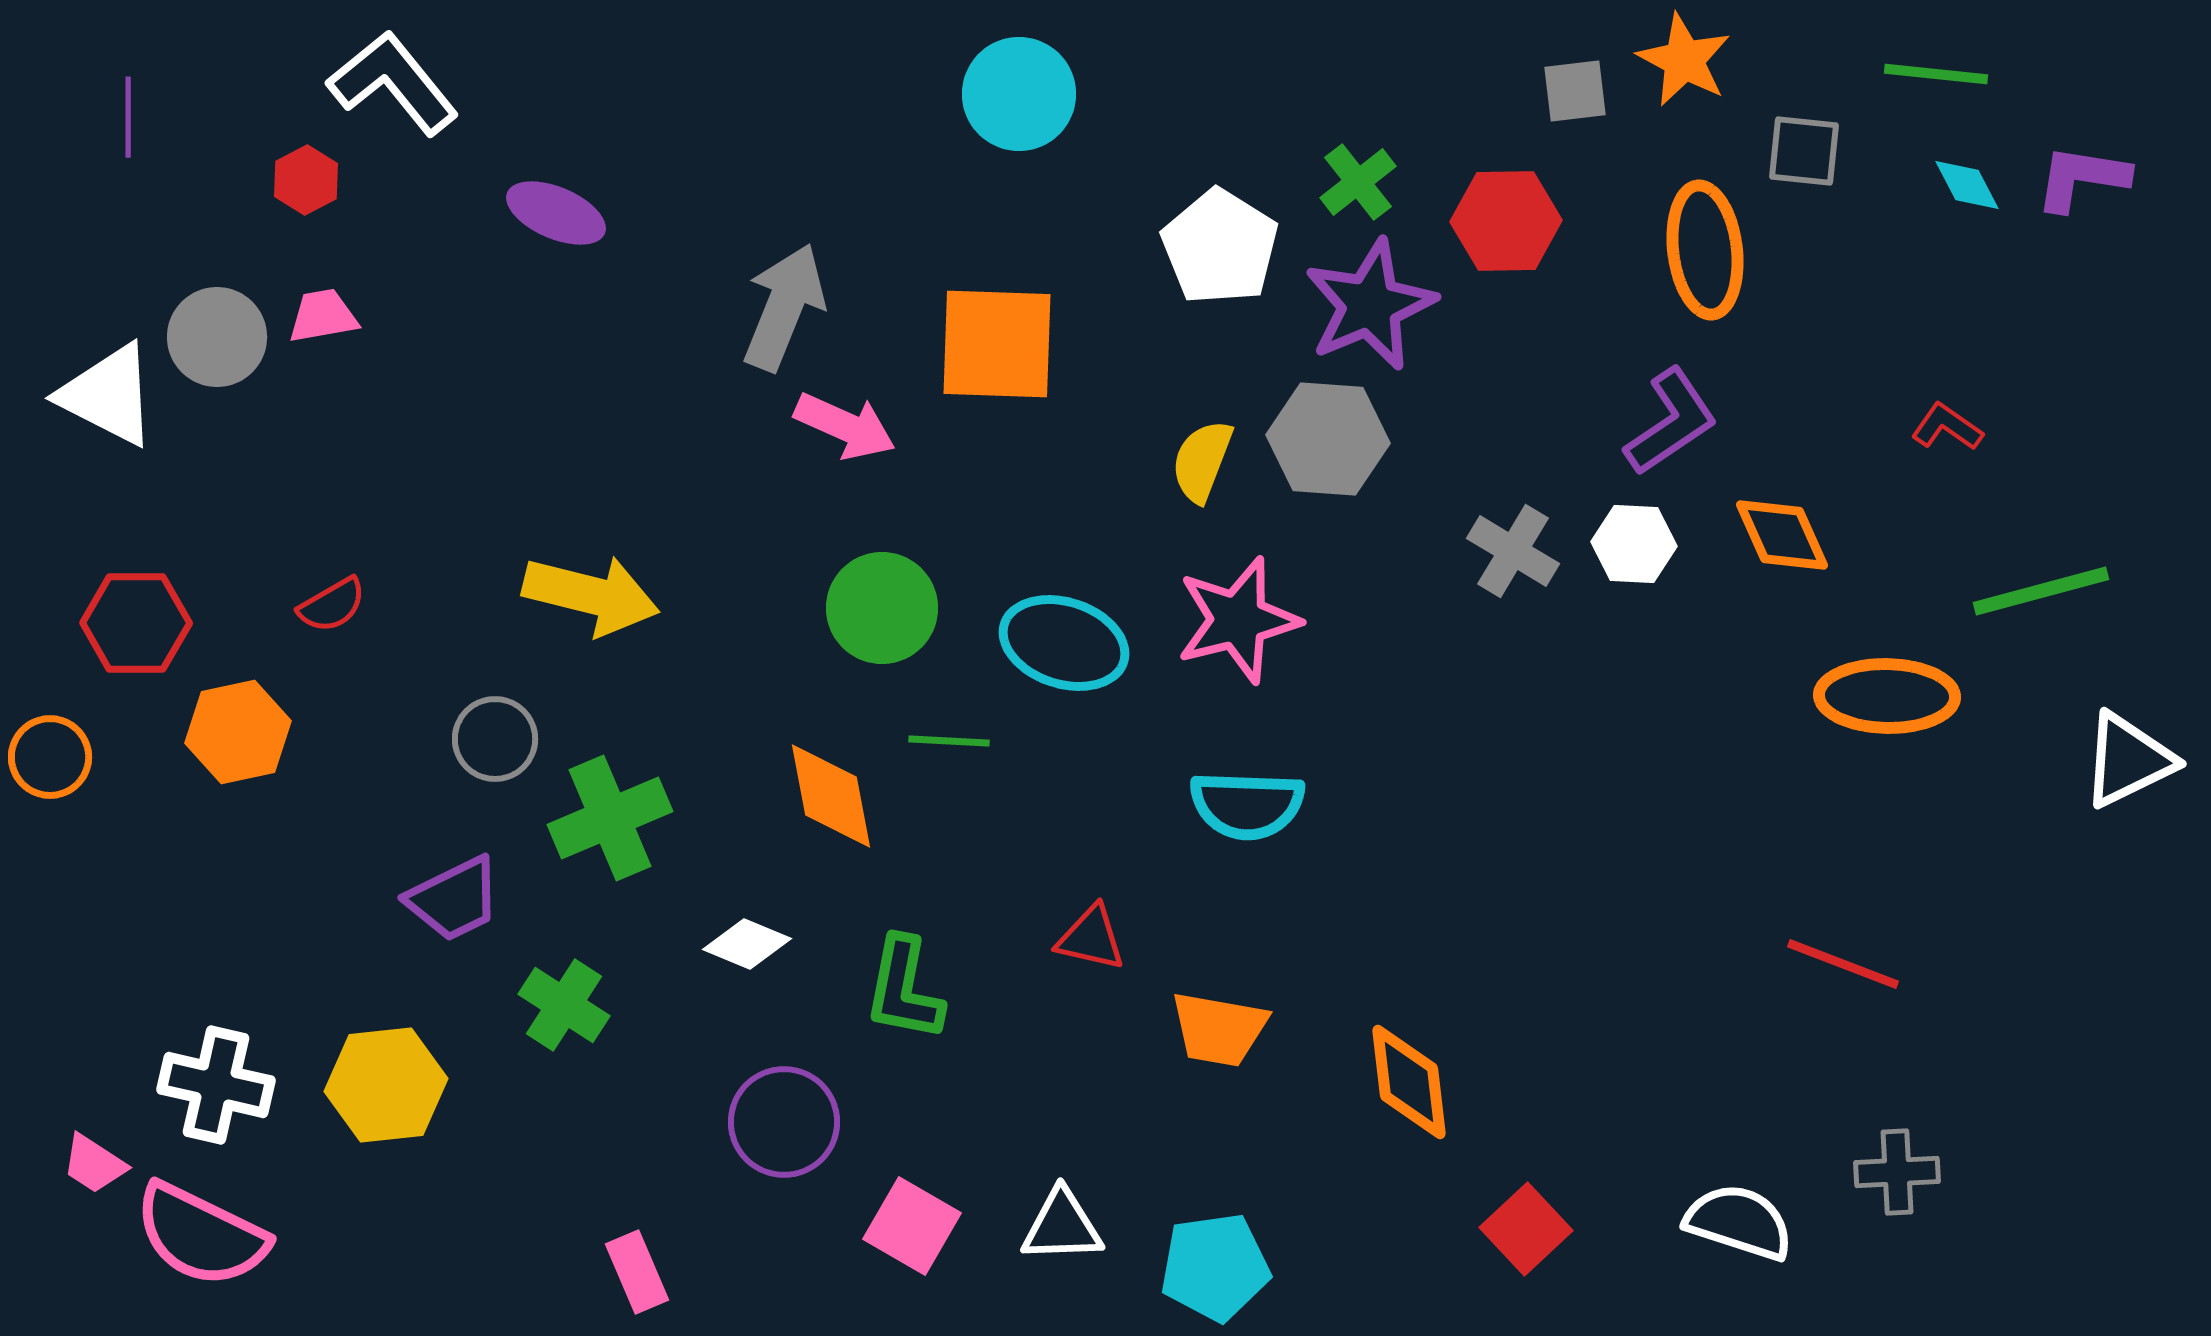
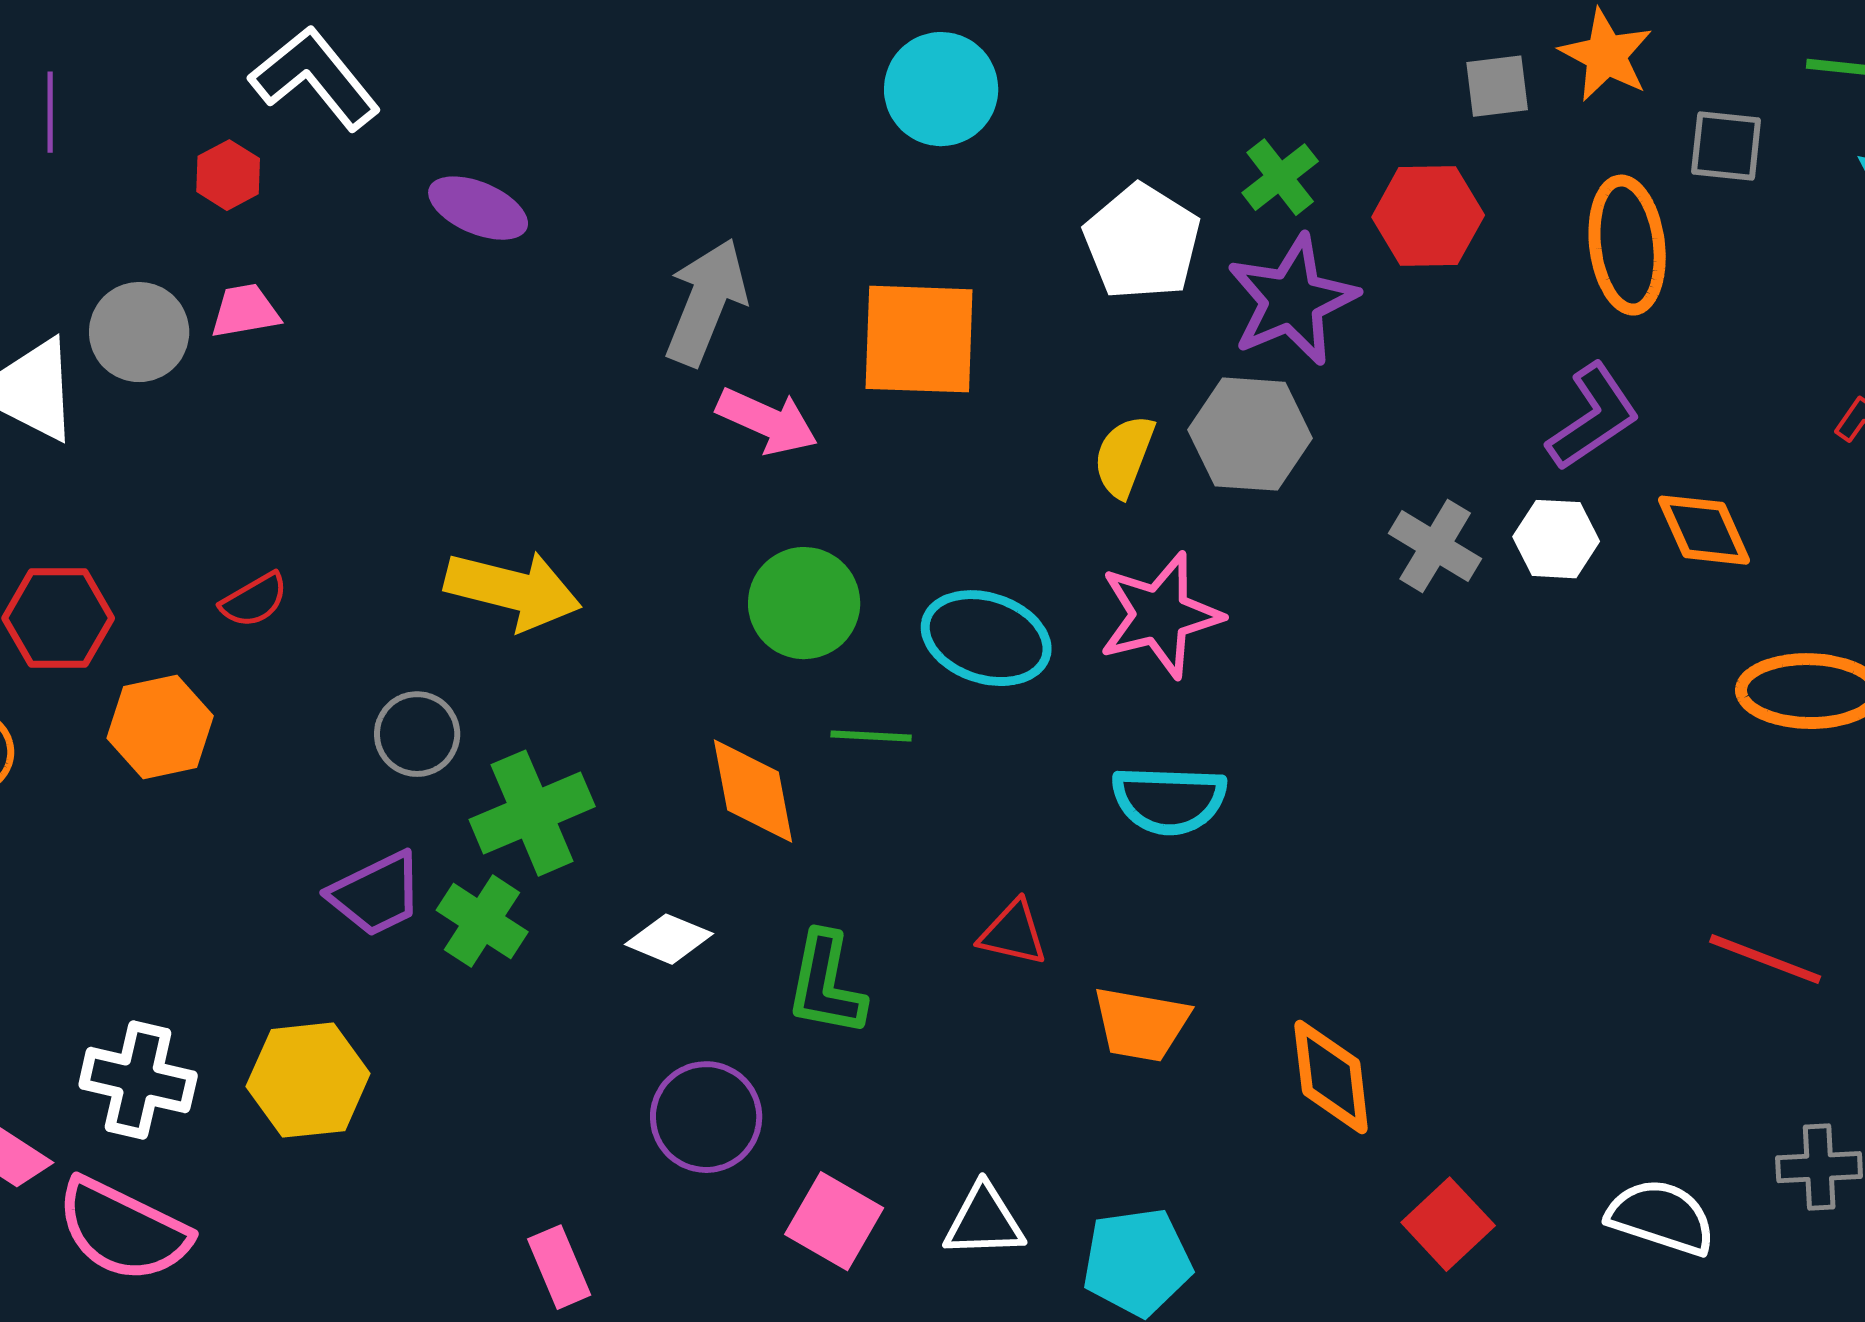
green cross: (564, 1005) -> (482, 921), moved

